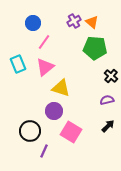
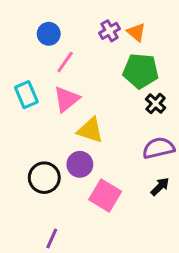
black cross: (111, 76) -> (156, 104), moved
purple semicircle: (107, 100) -> (158, 148), size x1.5
black circle: (30, 131) -> (44, 178), moved
purple line: (44, 151) -> (52, 238), moved

